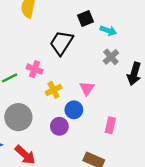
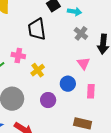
black trapezoid: (61, 43) -> (37, 29), turned -30
pink triangle: (87, 88) -> (83, 63), moved
blue circle: (74, 110) -> (68, 84), moved

